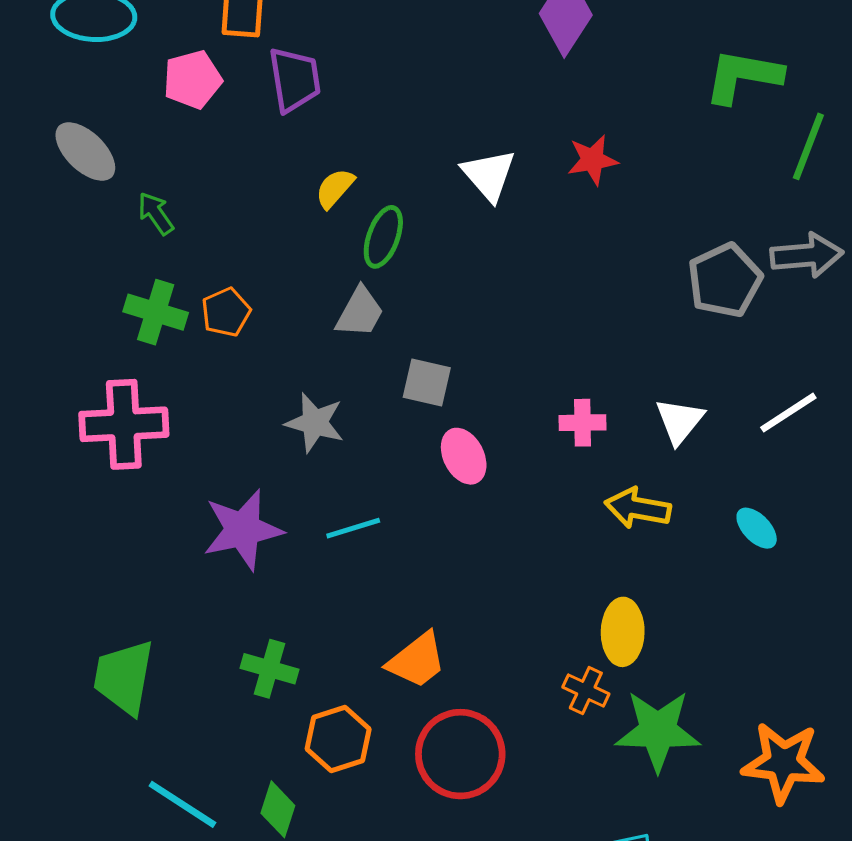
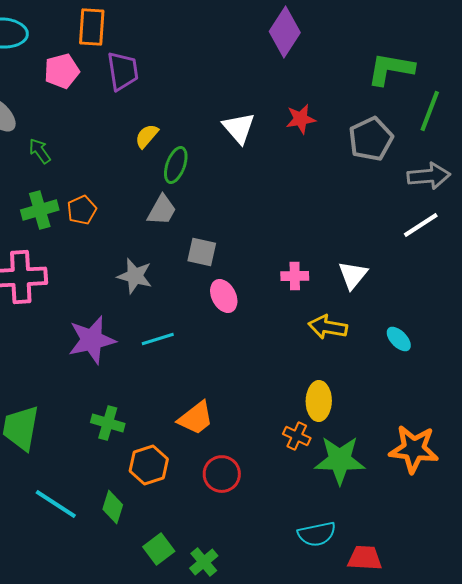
gray pentagon: (725, 280) -> (371, 139), moved
green cross: (156, 312) -> (40, 210), turned -33
white line: (788, 413) -> (421, 225), moved
red circle: (460, 754) -> (222, 474), size x0.7
orange star: (783, 762) -> (414, 449), moved

